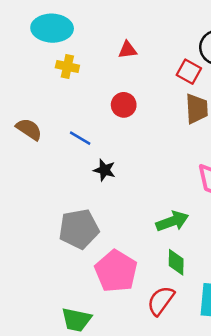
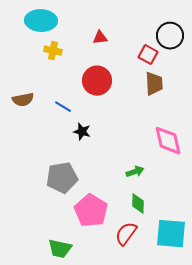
red circle: (124, 105) -> (97, 81), size x1.5
brown semicircle: (29, 129) -> (23, 100), turned 135
green arrow: (172, 221) -> (135, 172), size x0.7

